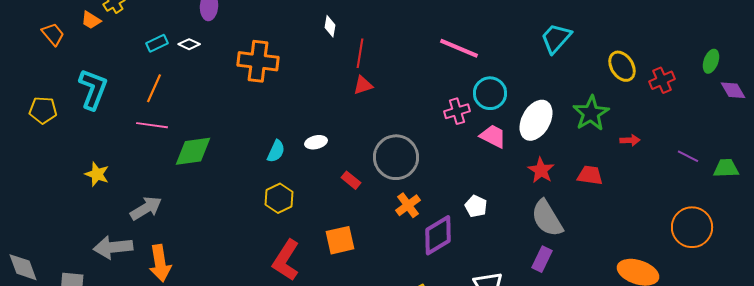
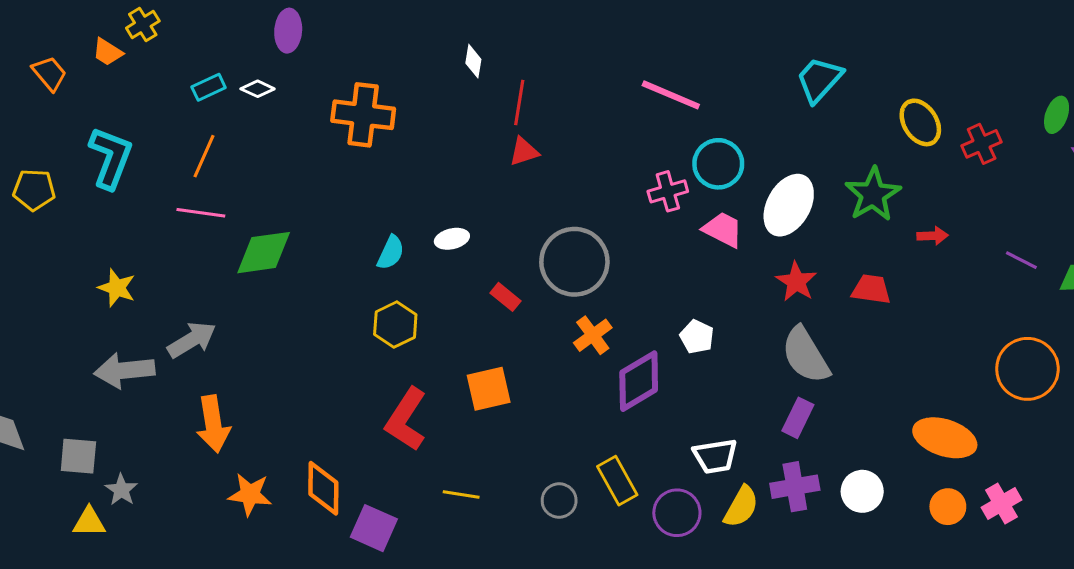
gray arrow: (113, 247) -> (124, 370), moved

